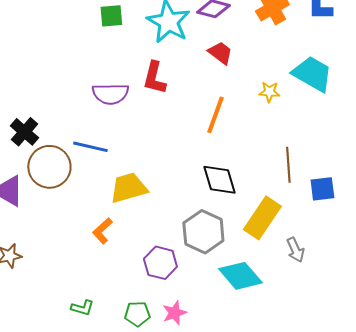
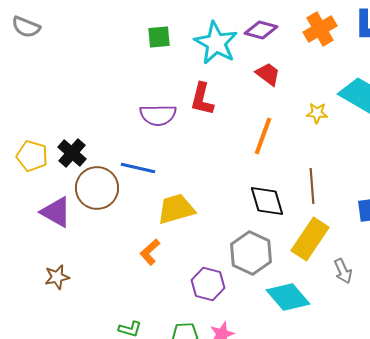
brown line: (288, 165) -> (312, 186), moved

